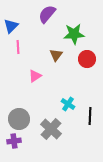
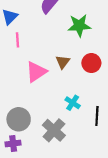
brown triangle: (56, 55) -> (63, 62), moved
red circle: (87, 59) -> (91, 63), moved
pink triangle: (35, 76) -> (36, 72), size x1.5

